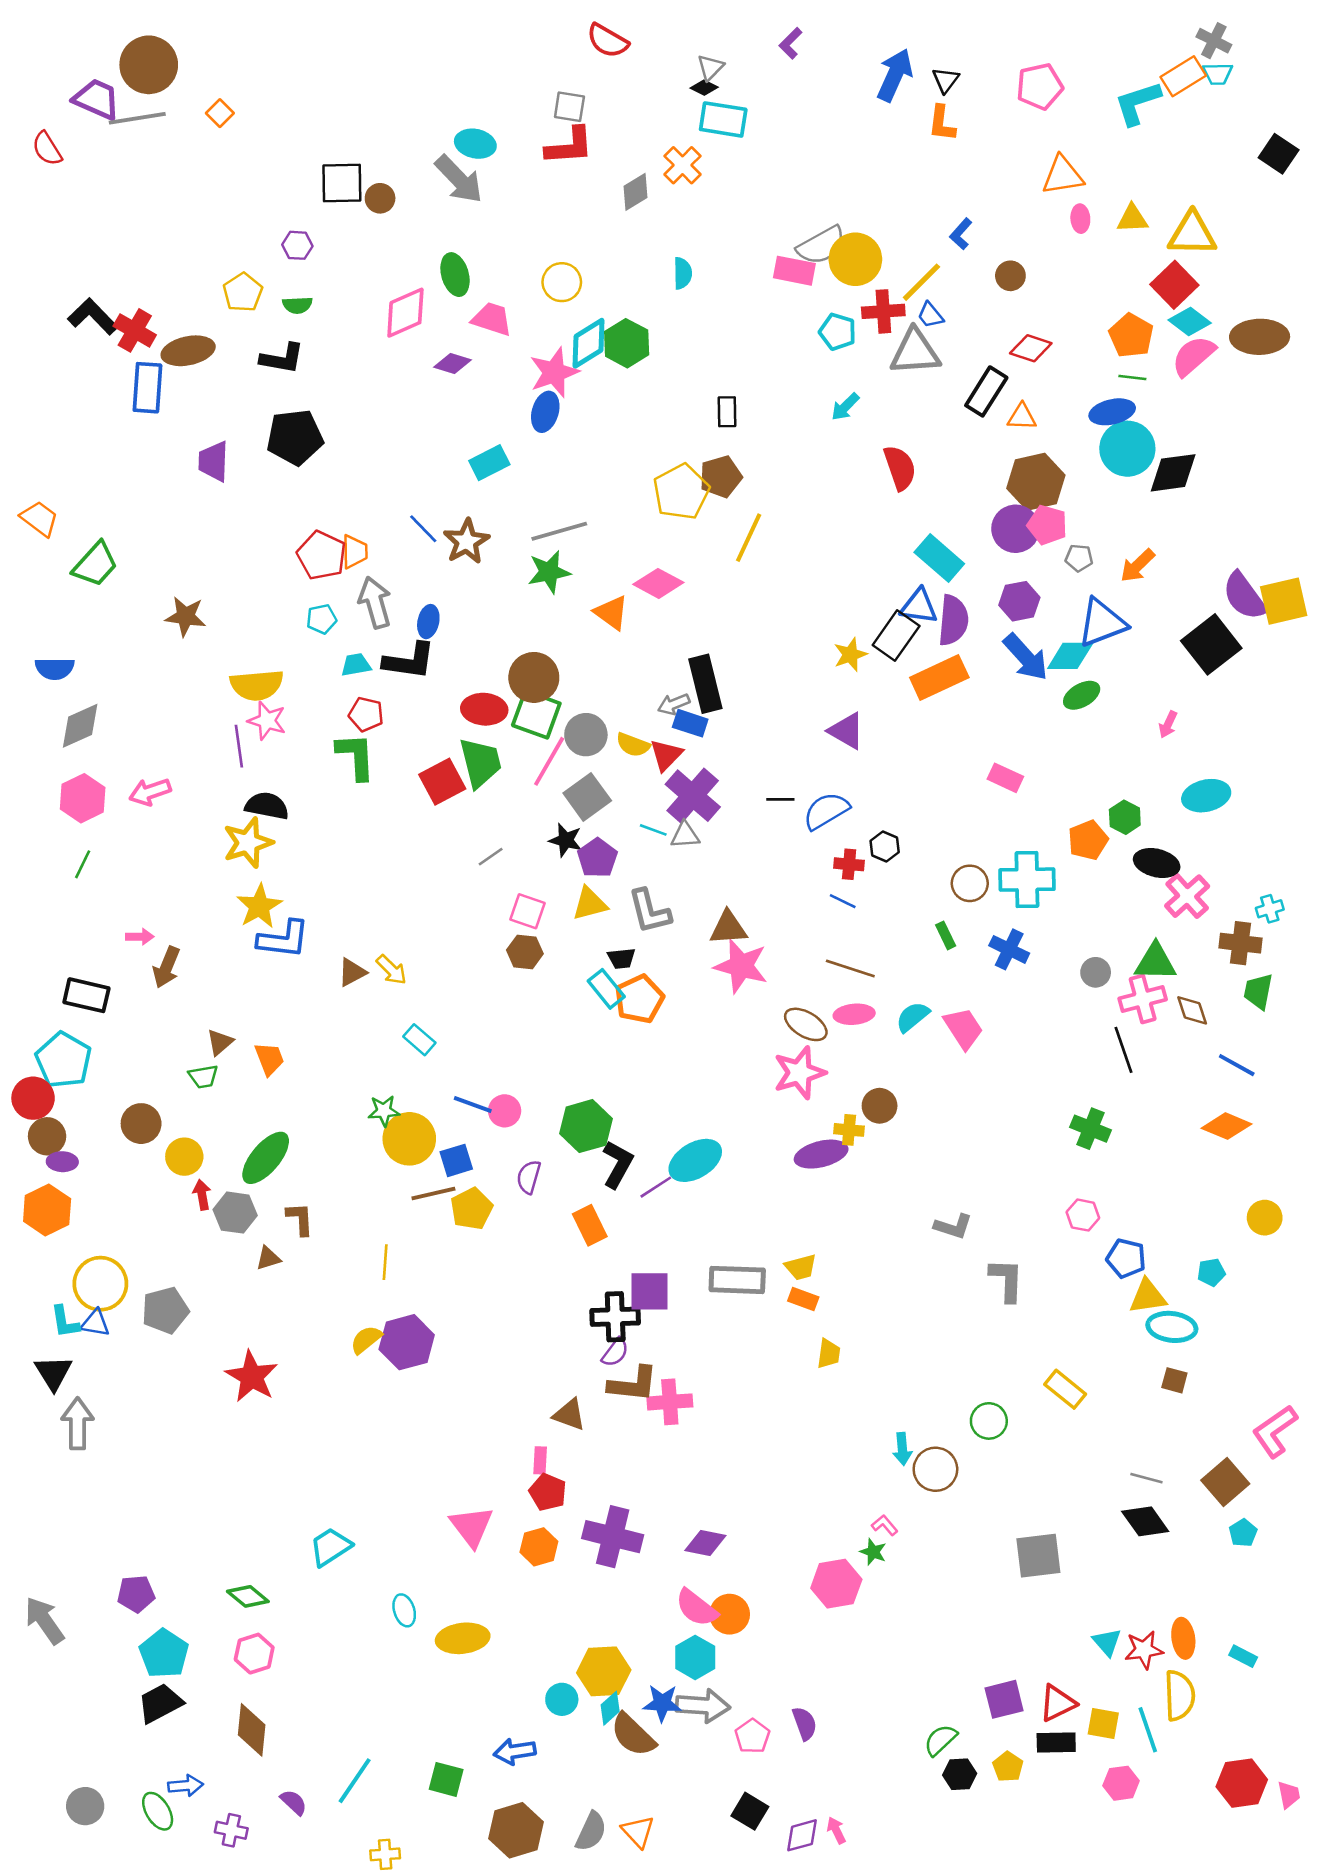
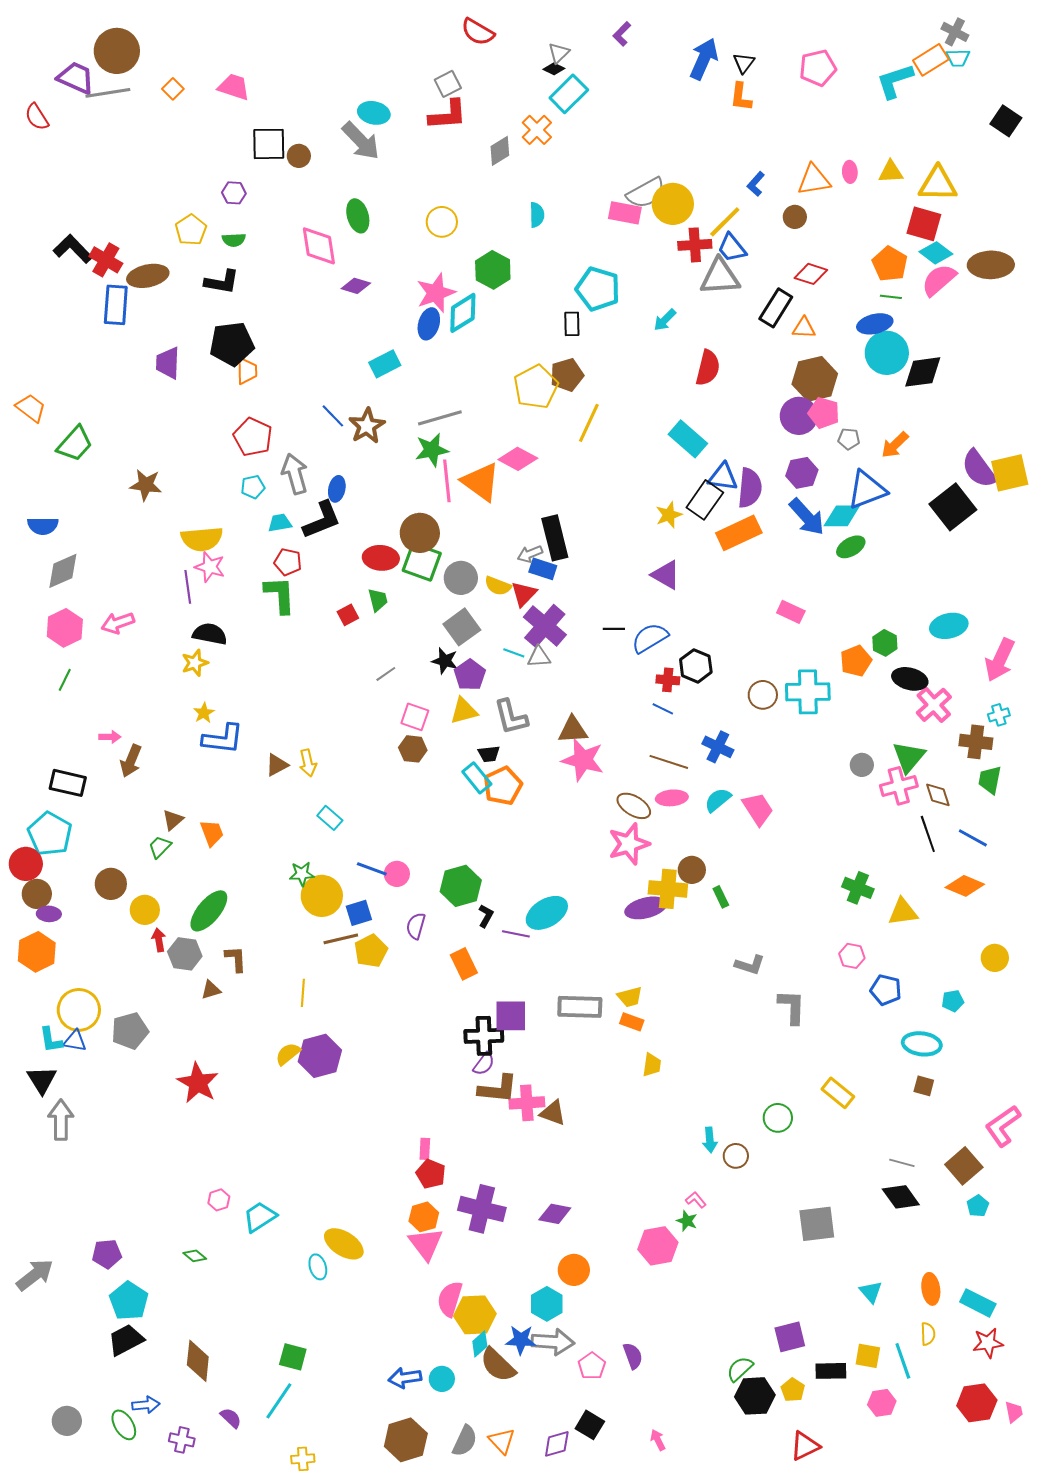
gray square: (569, 107) -> (448, 84), turned -36
cyan rectangle: (723, 119) -> (569, 94), turned -54
orange triangle: (1063, 175) -> (814, 180), moved
red square: (1174, 285) -> (924, 224), turned -30
pink diamond: (405, 313) -> (319, 246), turned -75
blue trapezoid: (930, 315) -> (732, 248), size x1.4
pink trapezoid: (492, 319) -> (234, 87), moved
cyan pentagon: (838, 332) -> (598, 289), moved, size x1.5
cyan diamond: (588, 343) -> (463, 313), moved
red semicircle: (900, 468) -> (708, 368), turned 33
orange trapezoid: (355, 552) -> (247, 371), moved
cyan rectangle: (939, 558) -> (688, 439), moved
orange triangle: (611, 613) -> (481, 482), size x1.4
black L-shape: (409, 661) -> (322, 520), turned -30
pink arrow: (1168, 724) -> (1000, 660), moved, size x2.0
pink line: (549, 761) -> (447, 481), moved, turned -36
green trapezoid: (480, 763) -> (378, 600), size x0.6
red square: (442, 782) -> (348, 615), size x0.6
yellow star: (248, 843) -> (195, 663), size x0.7
black hexagon: (885, 846) -> (696, 666), size x1.4
yellow star: (259, 906) -> (204, 713), size x0.6
green rectangle: (946, 935) -> (721, 897), moved
blue cross: (1009, 949) -> (718, 747), moved
green triangle: (1155, 962) -> (909, 757), turned -51
yellow arrow: (391, 970) -> (308, 763), turned 32
black line: (1124, 1050) -> (928, 834), moved
green trapezoid: (203, 1077) -> (160, 847), turned 145
yellow cross: (849, 1130) -> (668, 889), size x1.6
black L-shape: (618, 1164) -> (486, 916), size x0.6
purple line: (656, 1187) -> (516, 934), turned 44
yellow triangle: (1148, 1296) -> (903, 912), moved
brown triangle: (569, 1415) -> (553, 1113), moved
brown circle: (935, 1469) -> (736, 1156), size x0.7
pink triangle: (472, 1526) -> (426, 1244), moved
green diamond: (248, 1596) -> (195, 1256), size x0.7
pink semicircle: (697, 1608) -> (450, 1299), moved, turned 69
gray arrow: (44, 1621) -> (35, 1275), turned 87
yellow ellipse: (463, 1638) -> (344, 1244), moved, turned 39
red star: (1144, 1650) -> (988, 1343), moved
pink hexagon: (254, 1654) -> (219, 1200), moved, size x0.7
cyan rectangle: (1243, 1656) -> (978, 1303), size x1.6
yellow semicircle: (1179, 1696) -> (928, 1334), size x0.6
cyan circle: (562, 1699) -> (442, 1379), moved
red triangle: (1057, 1703) -> (805, 1446), moved
black hexagon: (960, 1774) -> (755, 1396), size x1.5
green square: (446, 1779) -> (293, 1357), moved
purple diamond: (802, 1835) -> (557, 1444), moved

